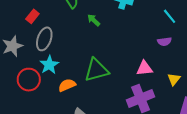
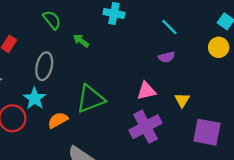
gray ellipse: (44, 39) -> (44, 66), moved

